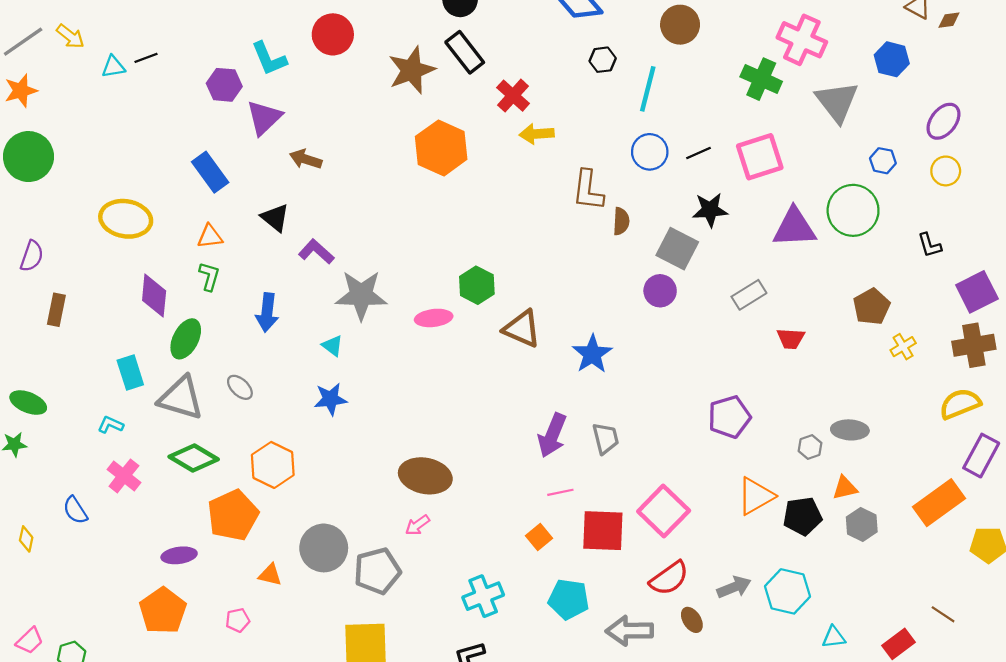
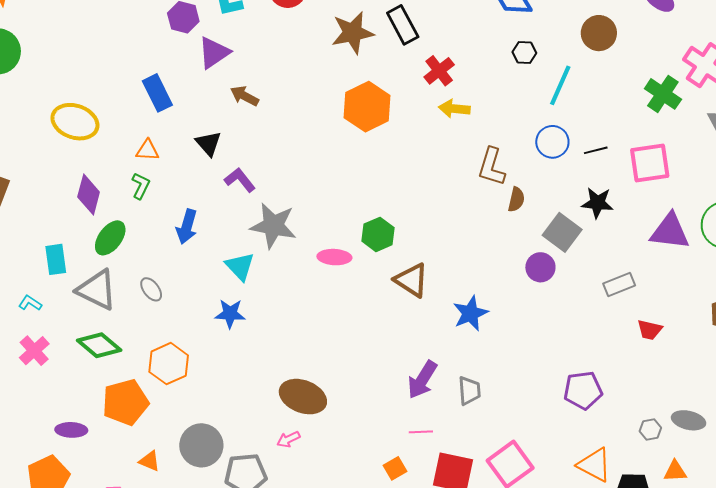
cyan triangle: (332, 346) -> (240, 266), size x1.5
orange triangle: (756, 496) -> (594, 465), turned 48

